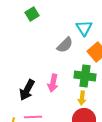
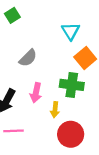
gray semicircle: (65, 45) -> (28, 58), moved
yellow arrow: (82, 98) -> (55, 110), moved

